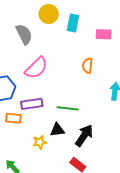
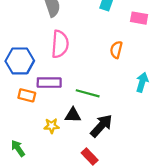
pink semicircle: (36, 68) -> (60, 44), turned -50

